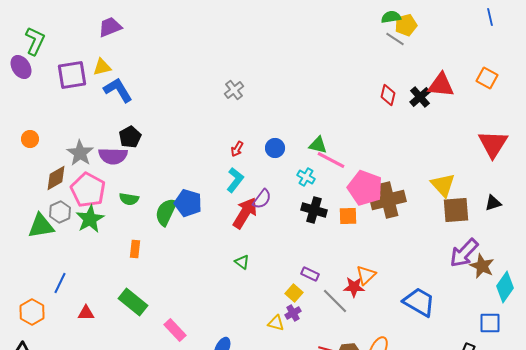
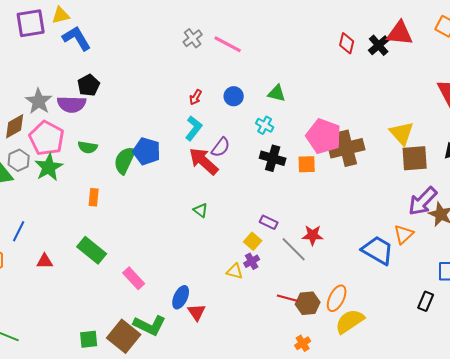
pink line: (331, 160) -> (228, 44), moved
red arrow: (245, 213) -> (204, 161), turned -80
orange triangle: (366, 275) -> (404, 234), moved

